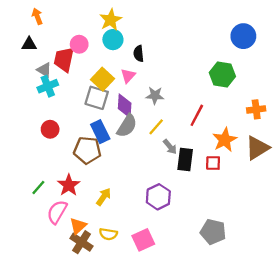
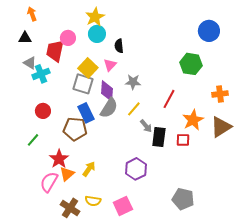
gray triangle: (44, 70) -> (30, 63), moved
green line: (38, 187) -> (33, 140), moved
orange triangle: (78, 226) -> (67, 174), moved

